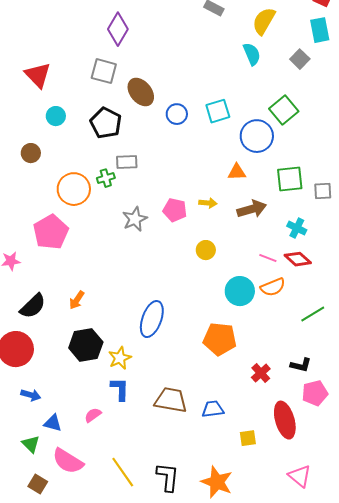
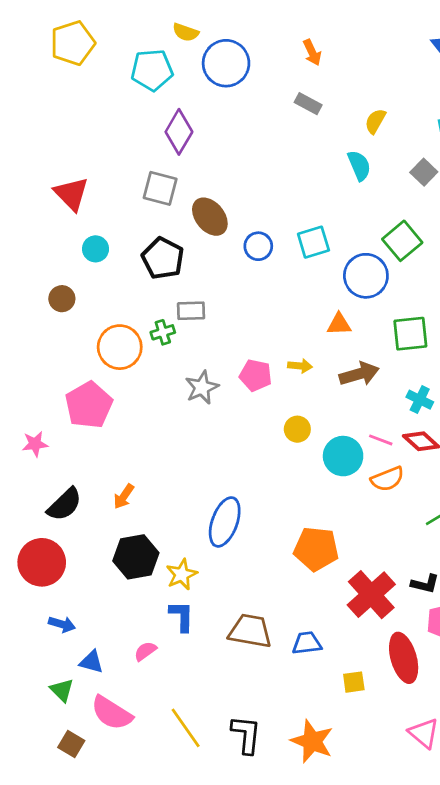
yellow semicircle: (264, 21) -> (375, 121), size x0.7
cyan circle: (240, 291) -> (343, 456), moved
red cross: (261, 373) -> (371, 595), size x1.8

